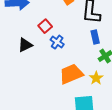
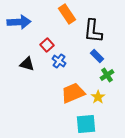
blue rectangle: (95, 37) -> (97, 56), turned -32
black triangle: (25, 45) -> (27, 64), turned 42

